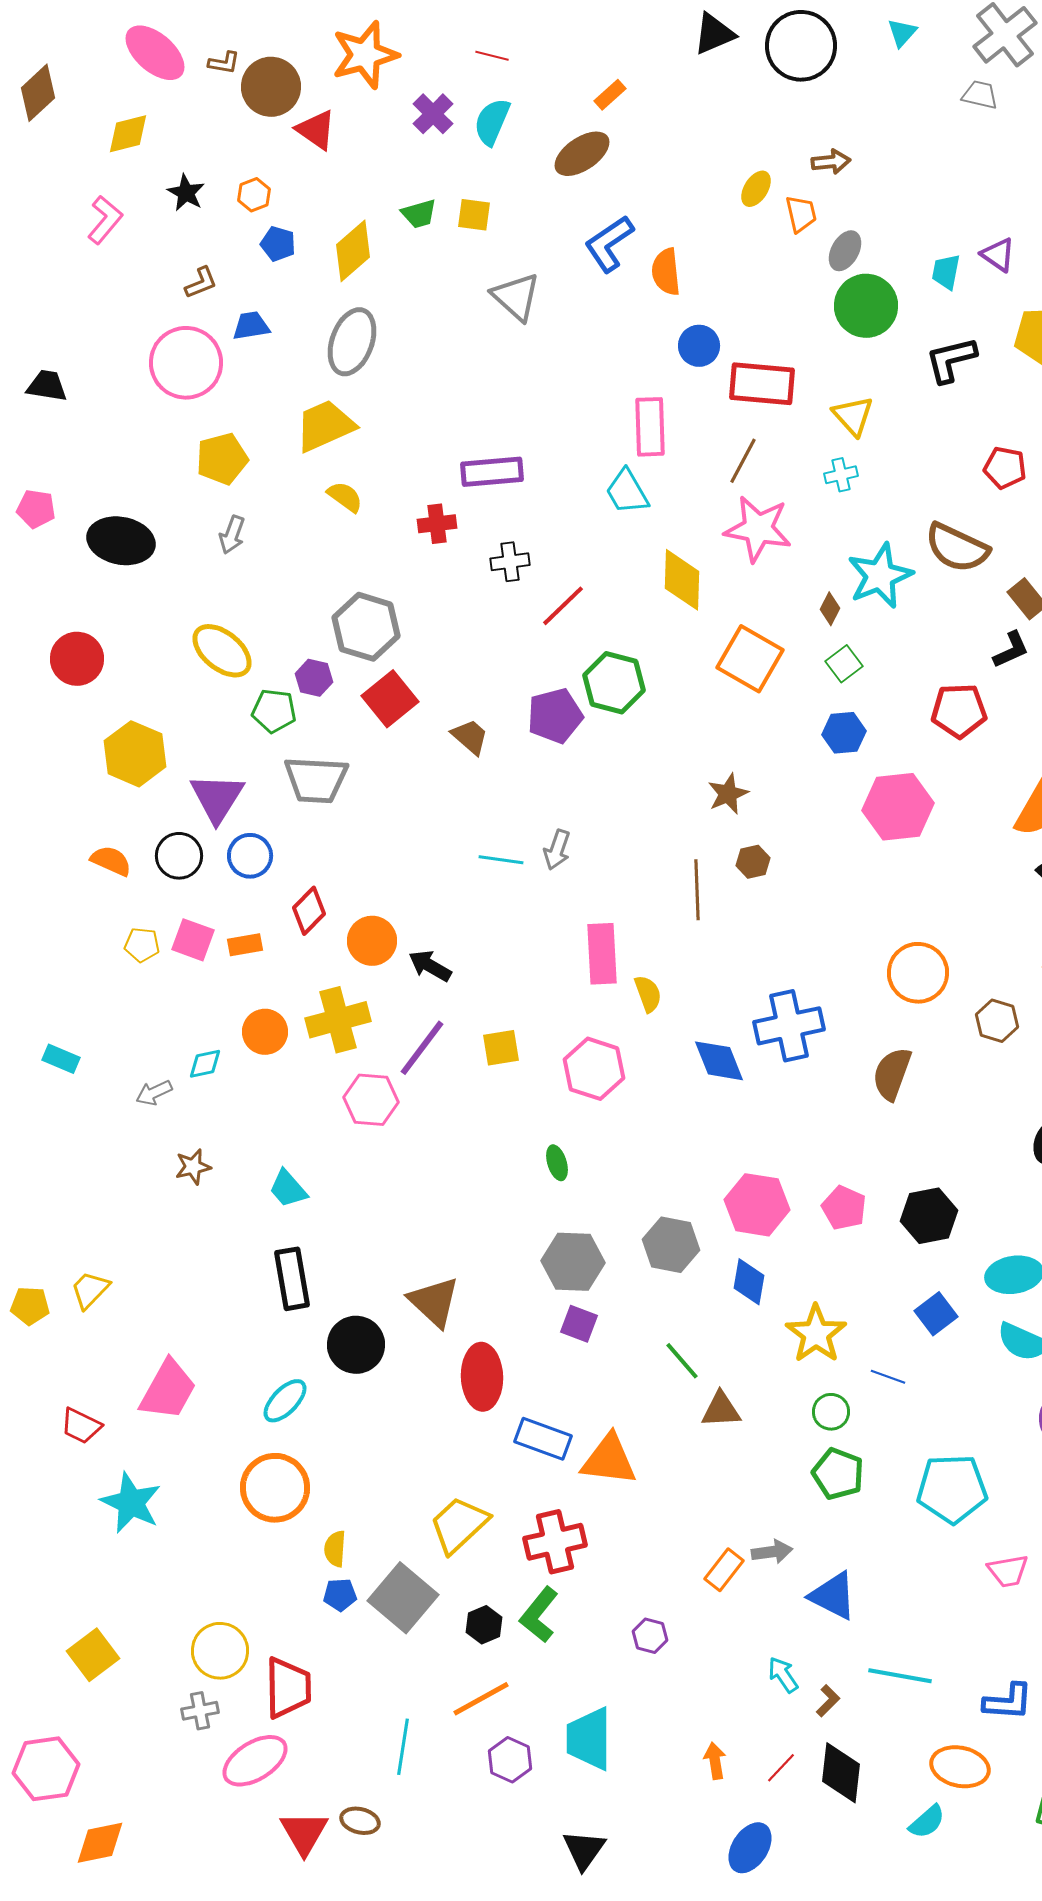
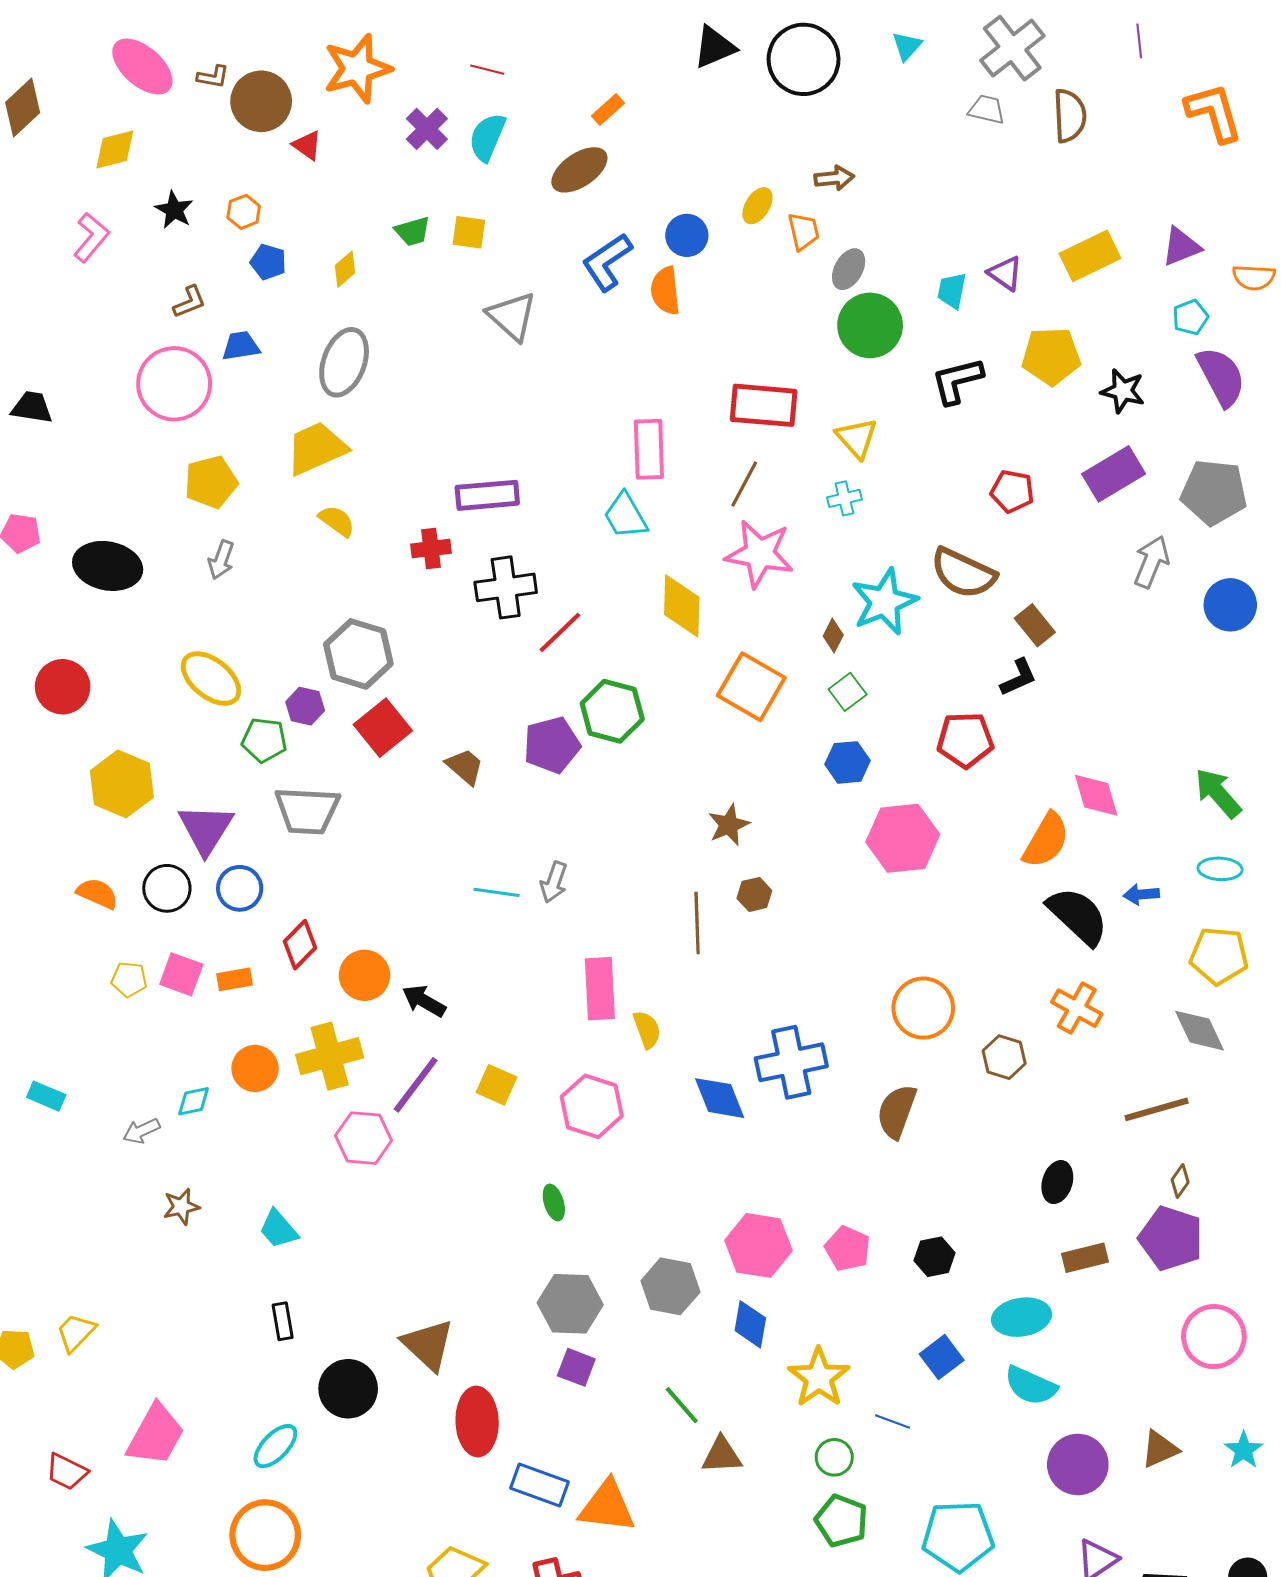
red triangle: (316, 130) -> (307, 145), size x0.7
yellow diamond: (353, 251) -> (345, 269), size x0.6
blue circle: (699, 346) -> (687, 235), moved
black cross: (510, 562) -> (506, 587), size x1.5
yellow square: (501, 1048) -> (497, 1085), turned 33
black hexagon: (929, 1216) -> (935, 1257), size x0.7
black rectangle: (292, 1279) -> (283, 1321), size x0.6

